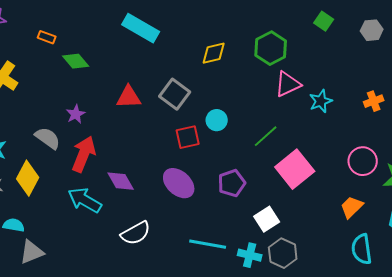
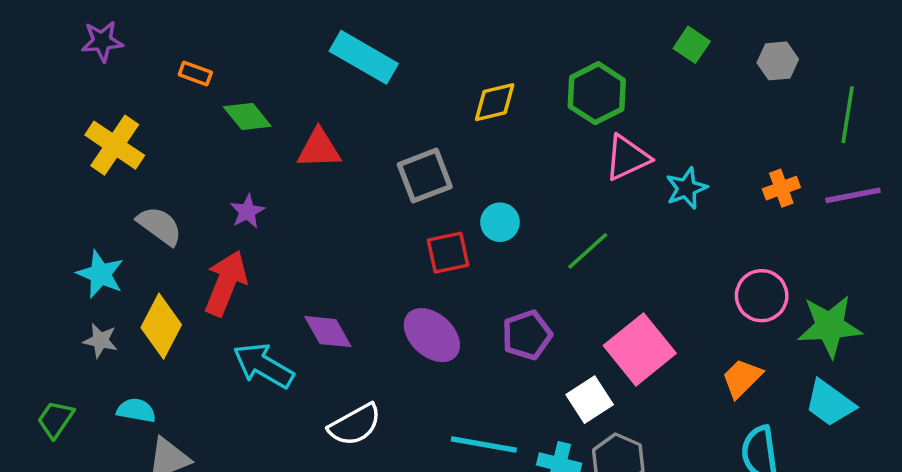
gray square: (175, 94) -> (425, 176), turned 32
red triangle: (129, 97) -> (319, 149), moved
gray semicircle: (48, 138) -> (159, 226), moved
red arrow: (84, 154) -> (226, 283), moved
pink square: (295, 169) -> (640, 349), moved

